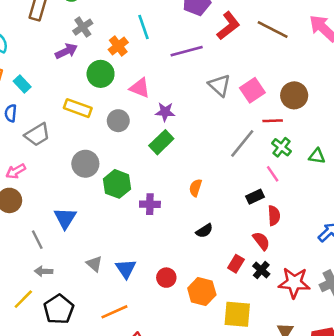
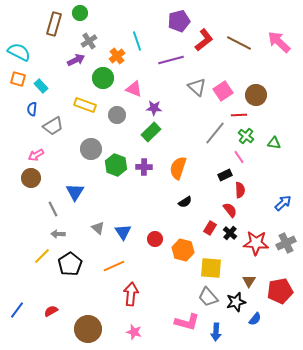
orange semicircle: (195, 188) -> (178, 168), size x1.6
purple cross: (150, 204) -> (144, 167), moved

